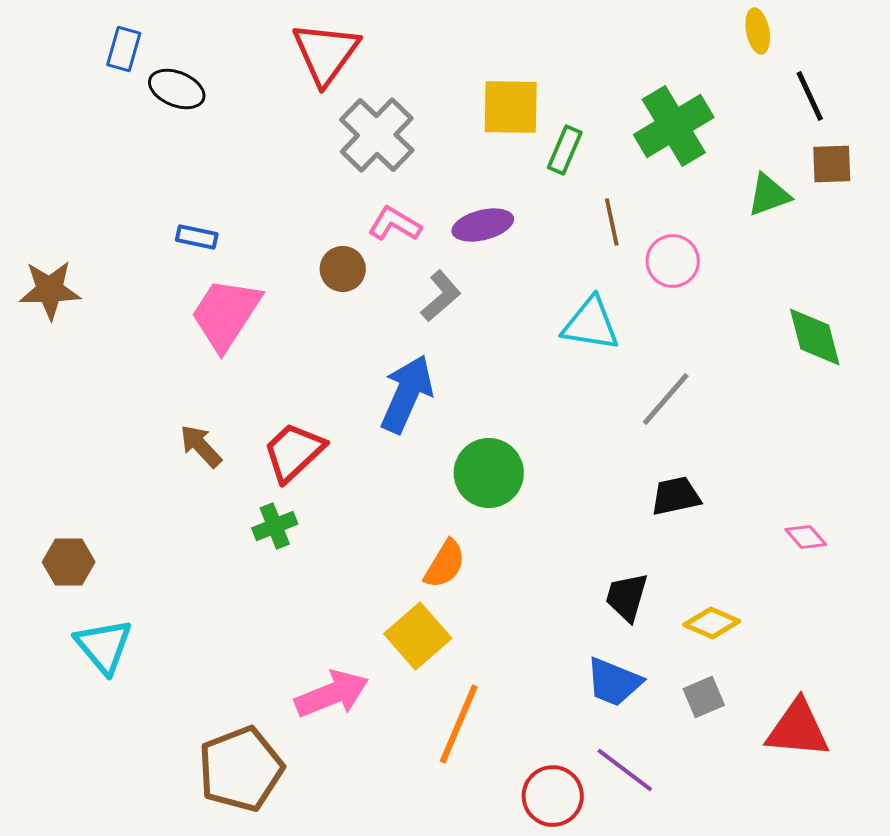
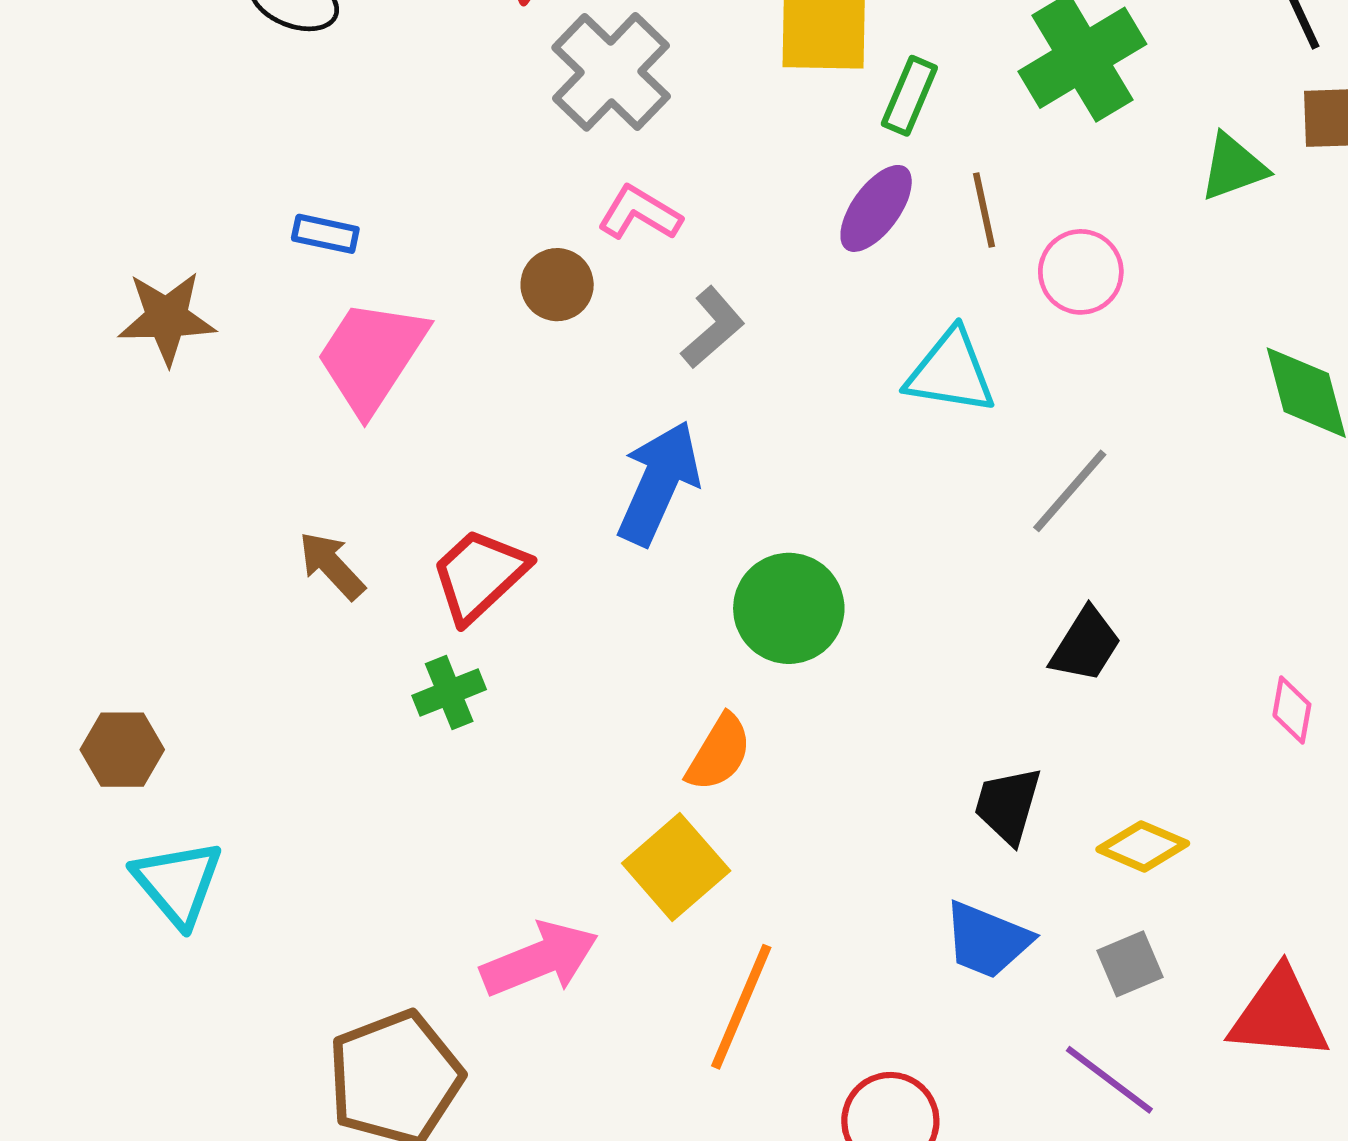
purple ellipse: (483, 225) -> (876, 208), moved, turned -40
brown star: (50, 290) -> (167, 318), moved
black trapezoid: (676, 496) -> (1086, 645), turned 134
pink diamond: (806, 537) -> (1292, 710), turned 51
purple line: (625, 770) -> (1109, 1080), moved

